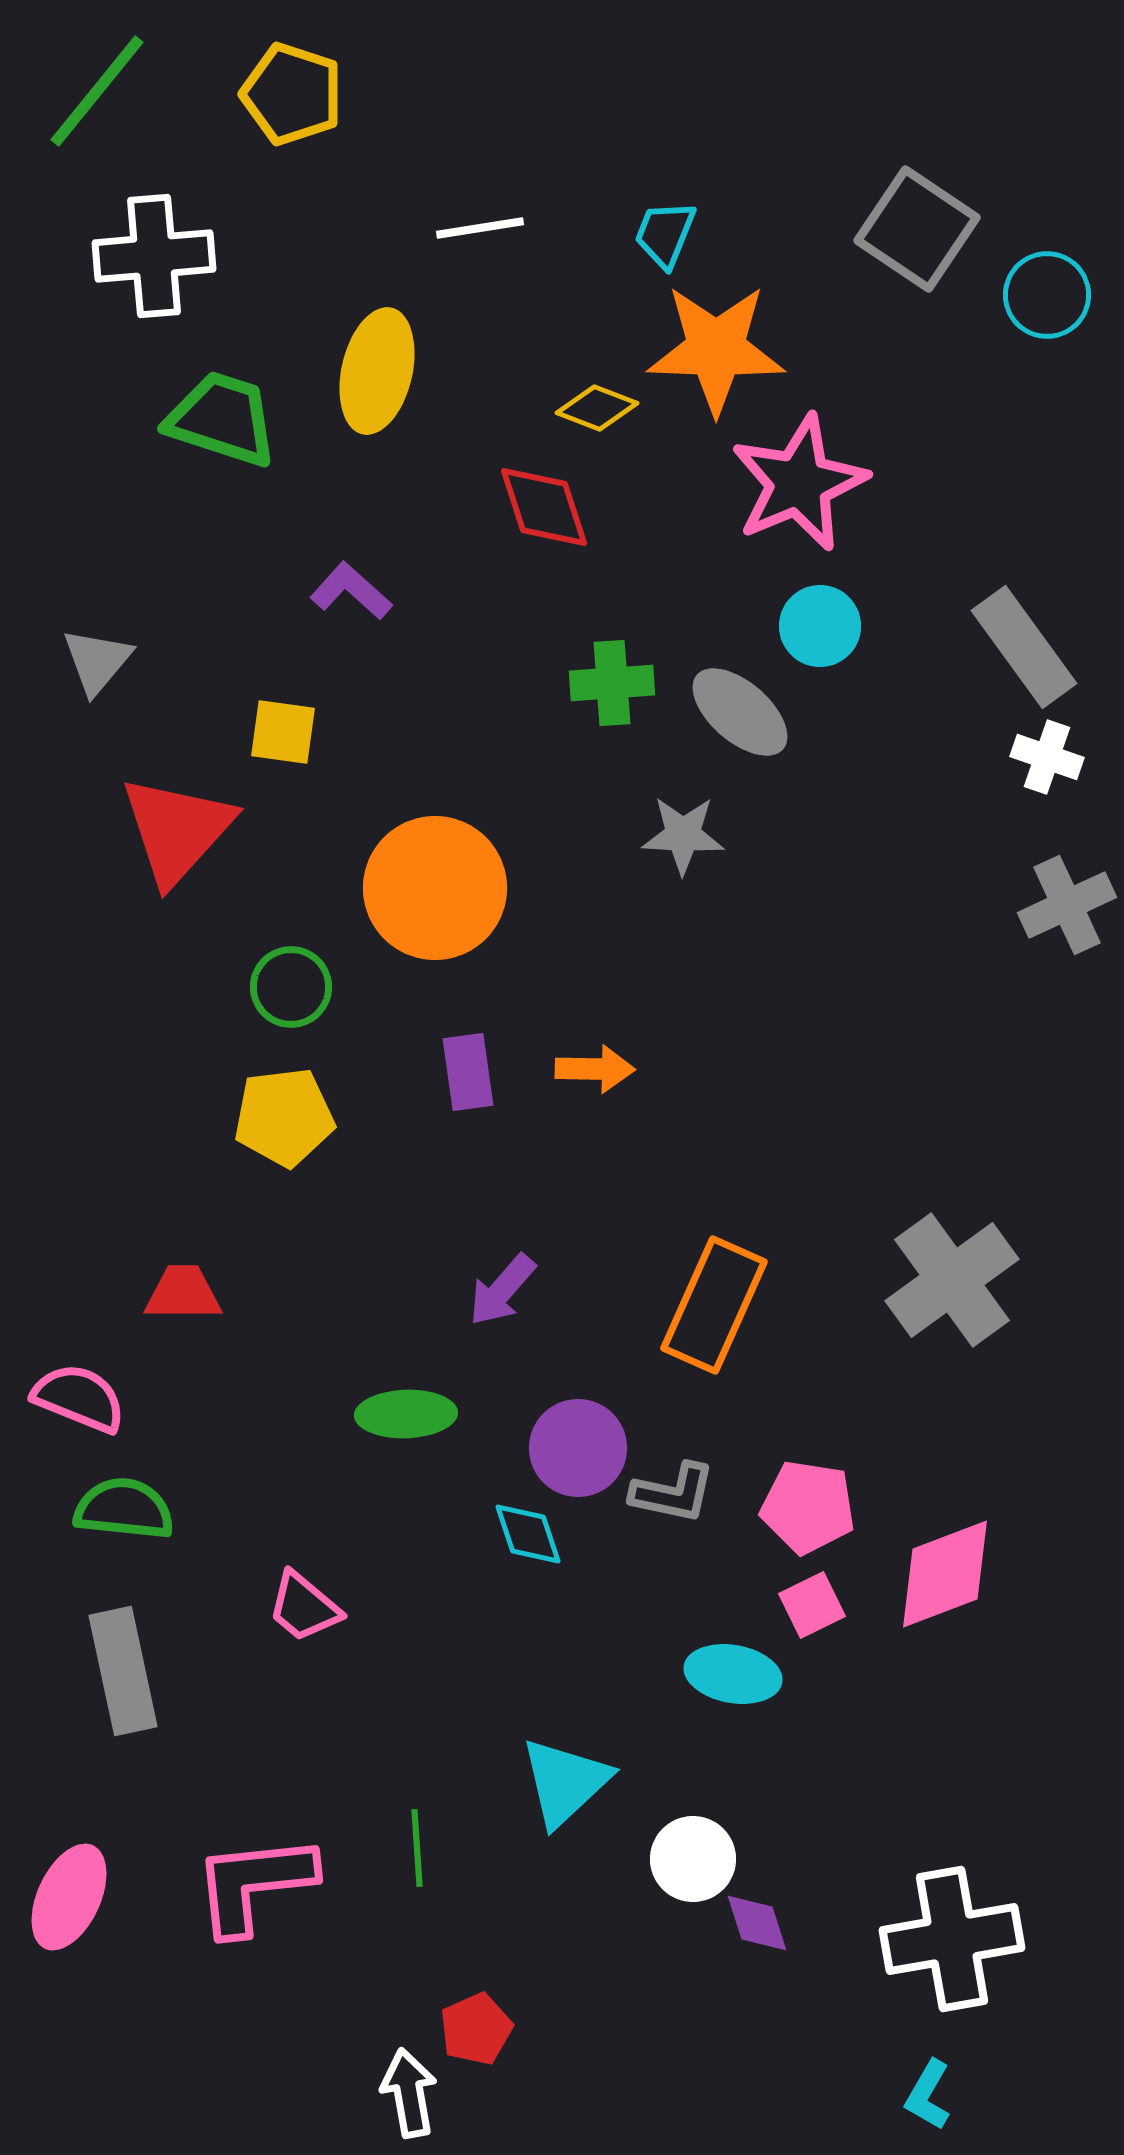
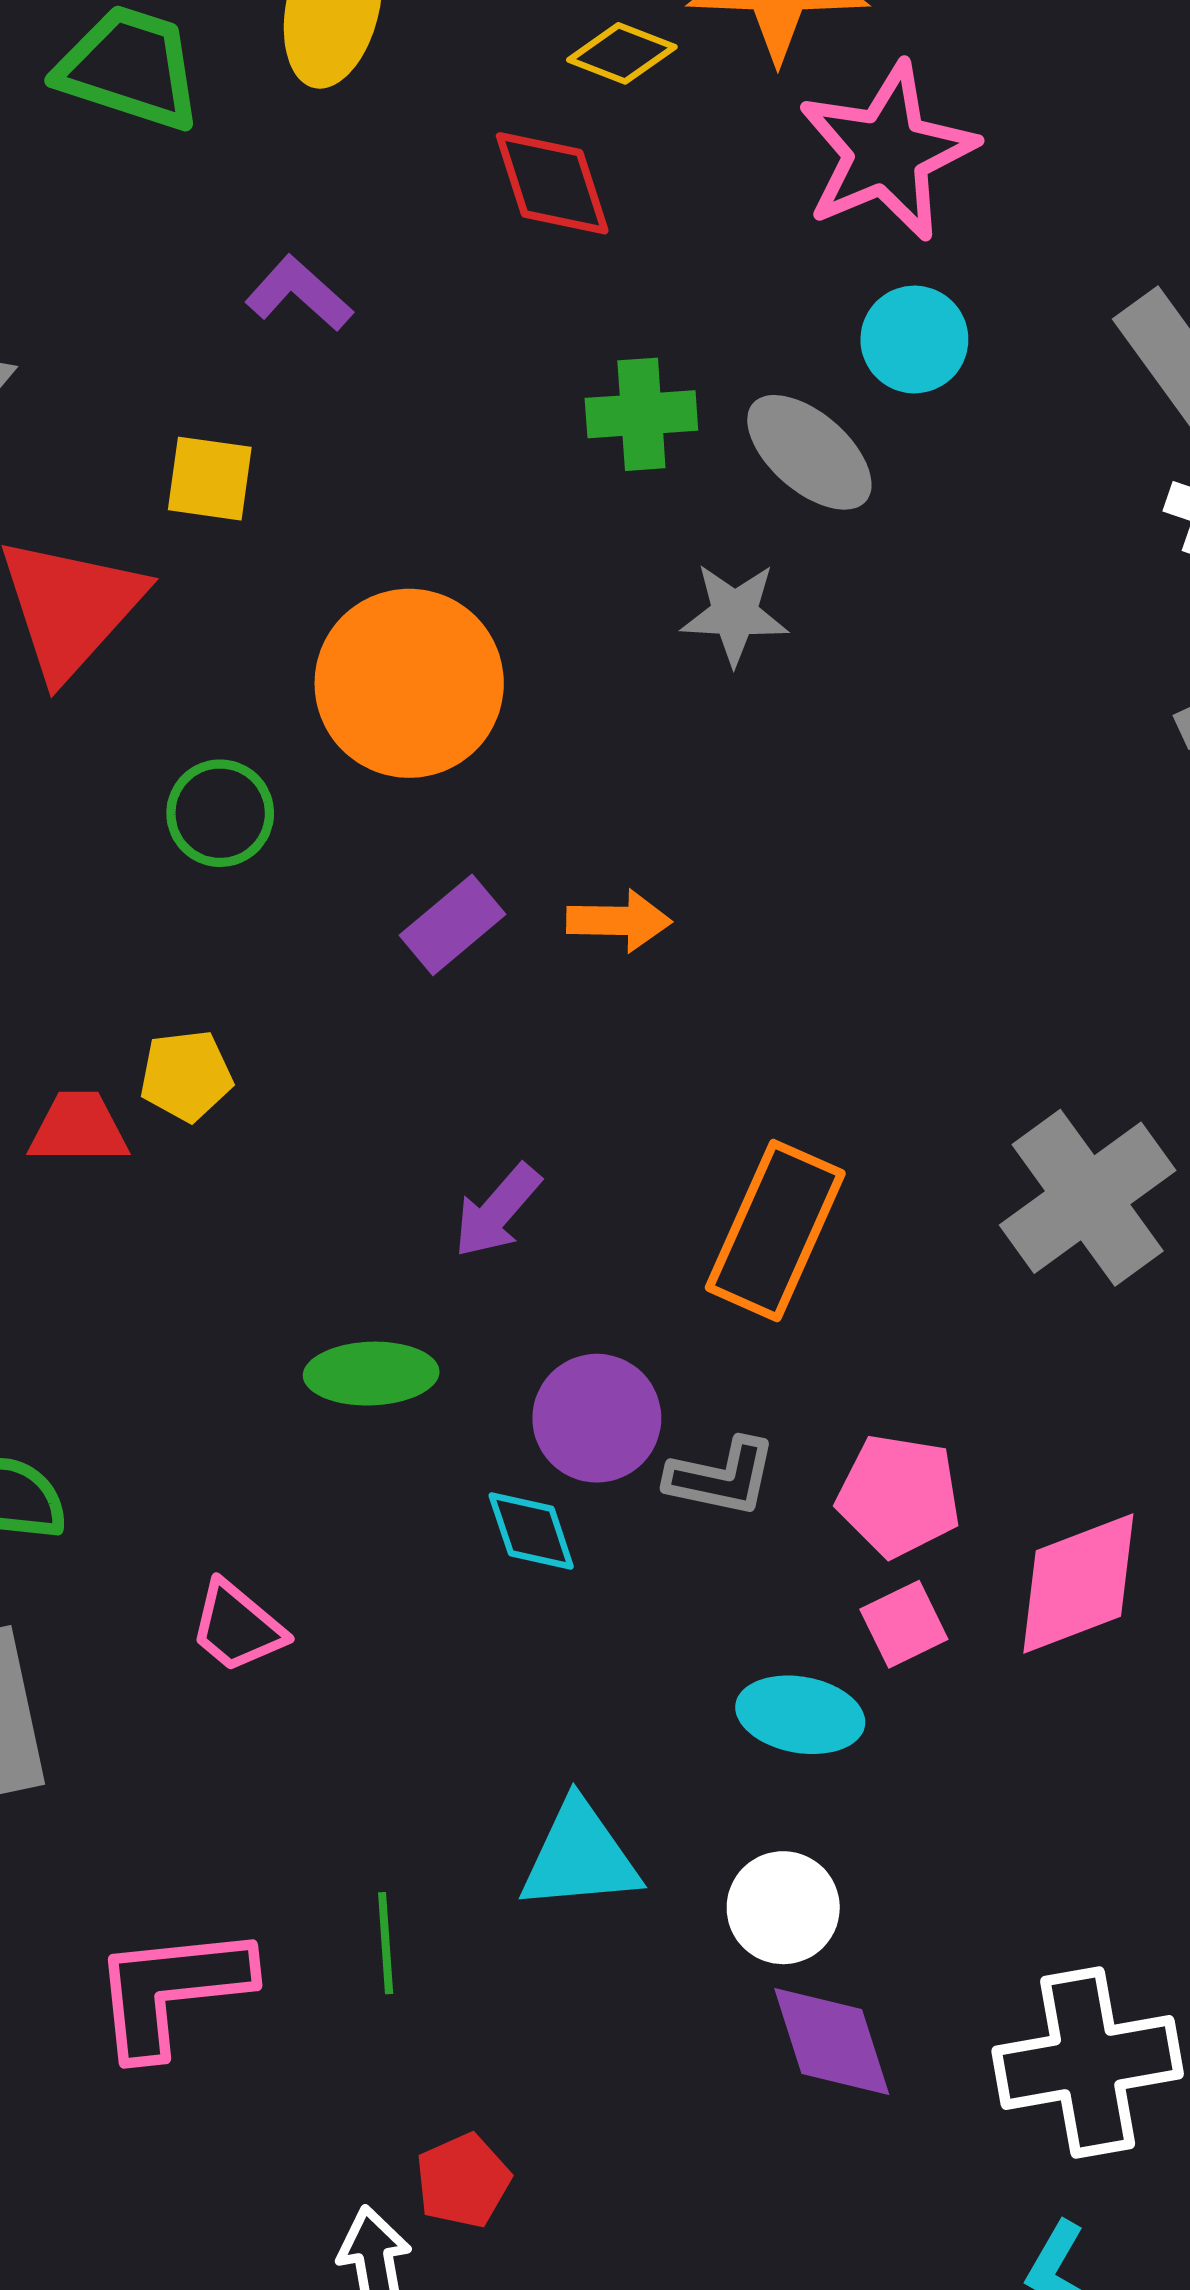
purple rectangle: (468, 1072) -> (452, 925), turned 58
yellow pentagon: (284, 1117) -> (186, 1076), moved, size x0.7
red trapezoid: (183, 1293) -> (78, 1128), moved
cyan triangle: (565, 1782) -> (580, 1857), turned 38
white circle: (693, 1859) -> (783, 1908), moved
purple diamond: (757, 1923) -> (832, 2042), size x1.5

